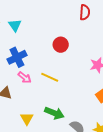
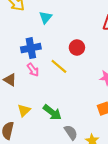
cyan triangle: (15, 25) -> (46, 17), moved
yellow line: (50, 77) -> (59, 66), moved

